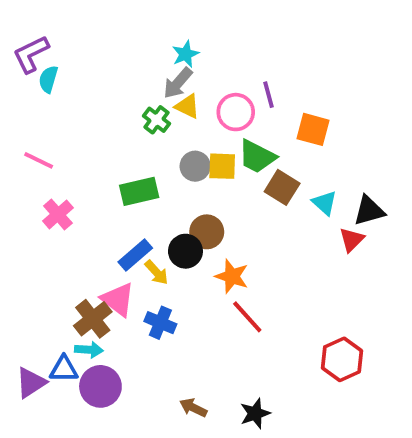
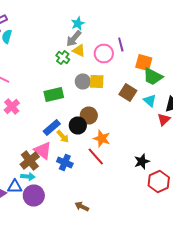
green trapezoid: (257, 156) -> (153, 76), moved
red line: (247, 317) -> (96, 156), moved
black star: (255, 413) -> (142, 162), moved

